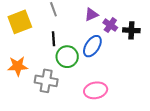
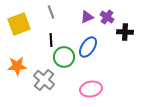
purple cross: (110, 25) -> (107, 17), moved
gray cross: (46, 81) -> (44, 80), turned 30

